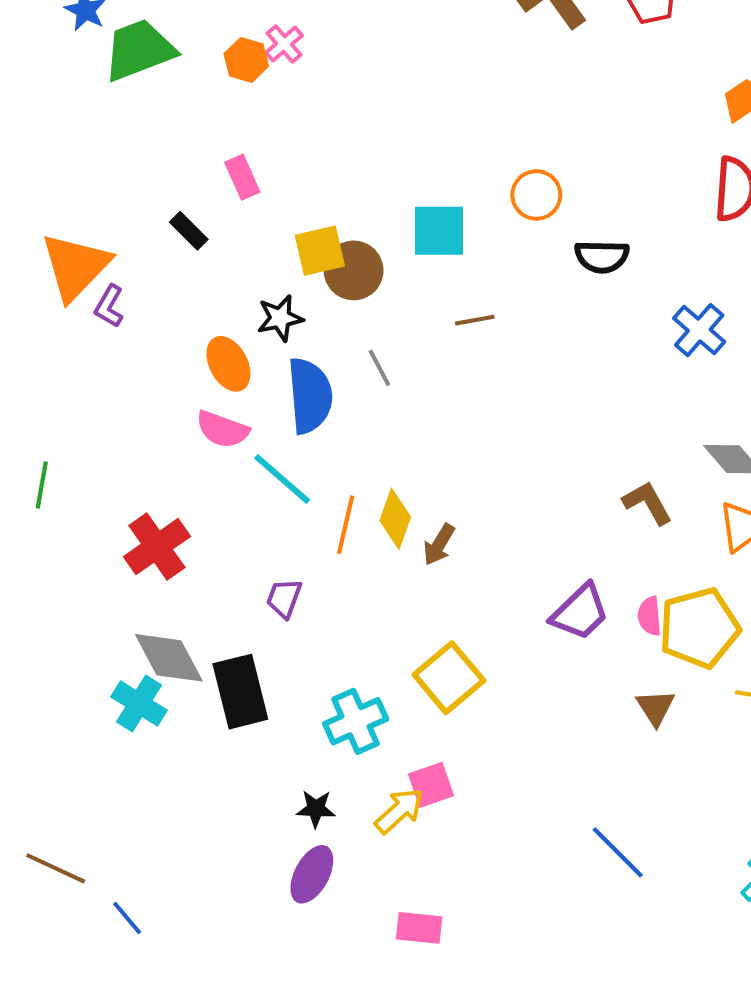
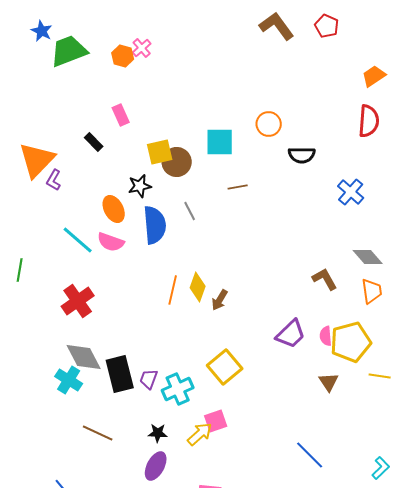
cyan line: (282, 479) -> (78, 240), moved
purple trapezoid: (284, 598) -> (149, 379), moved
brown line: (56, 868) -> (98, 433), moved

